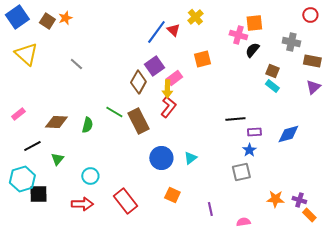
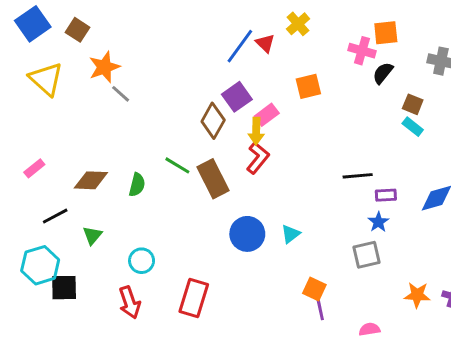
orange star: (65, 18) -> (104, 67), moved, size x1.5
orange square: (172, 195) -> (314, 289), moved
red rectangle: (125, 201) -> (194, 298), turned 55
red arrow: (82, 204) -> (130, 302), turned 70

